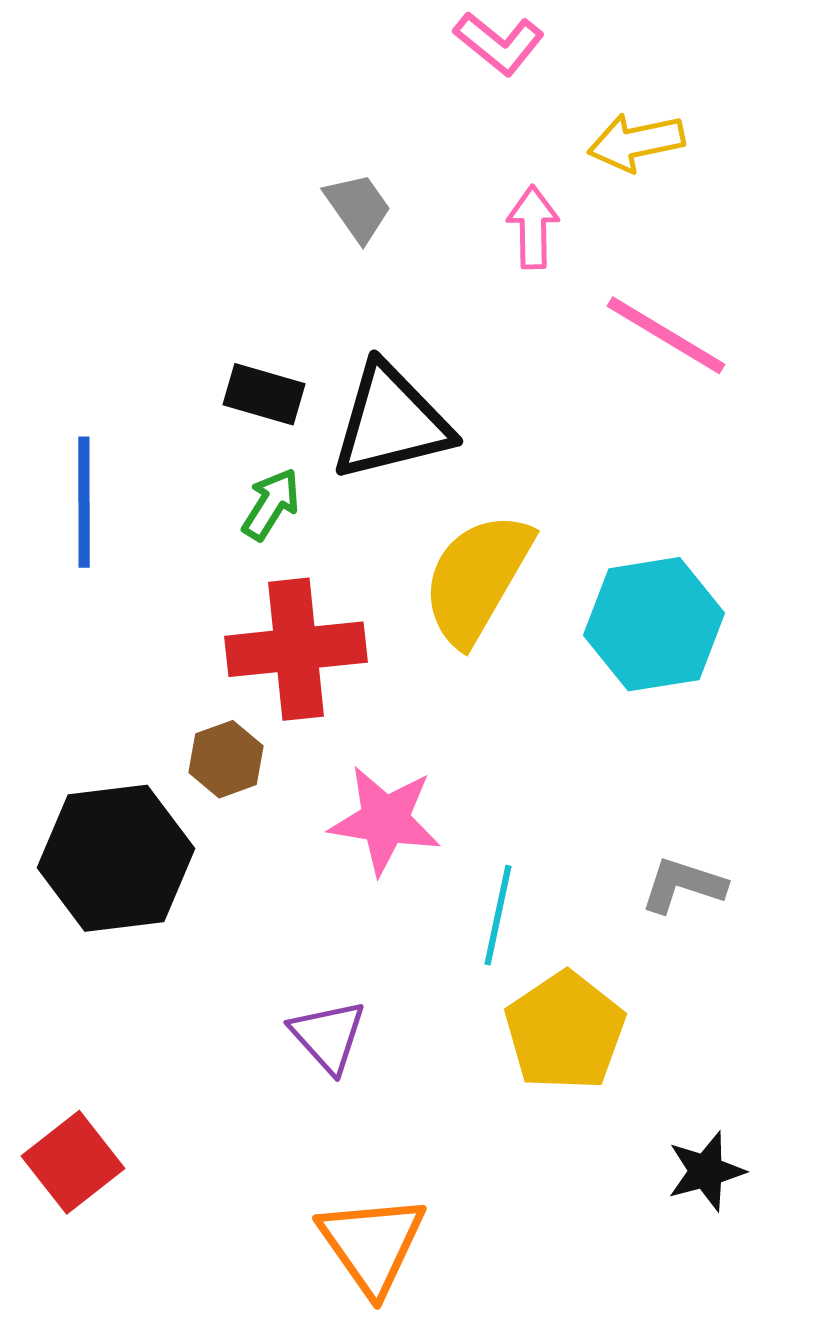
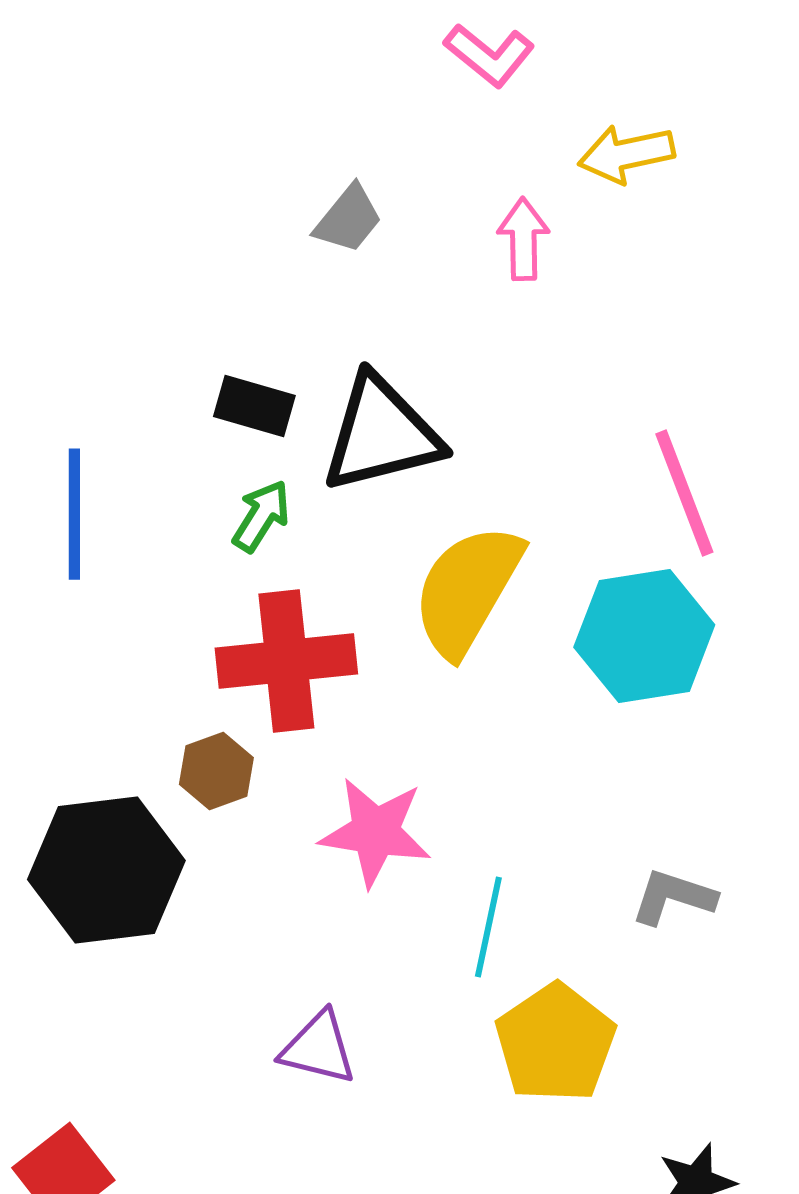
gray trapezoid: (358, 207) -> (348, 219), turned 74
pink line: (666, 335) -> (684, 493), moved, turned 38
purple triangle: (328, 1036) -> (318, 1048), turned -34

